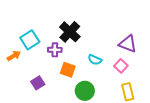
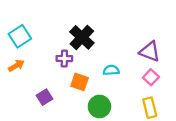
cyan square: (30, 40) -> (20, 36), moved
cyan semicircle: (95, 60) -> (111, 70), turned 152
pink square: (121, 66) -> (151, 77), moved

